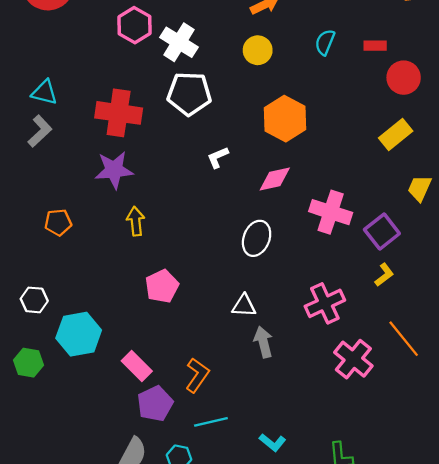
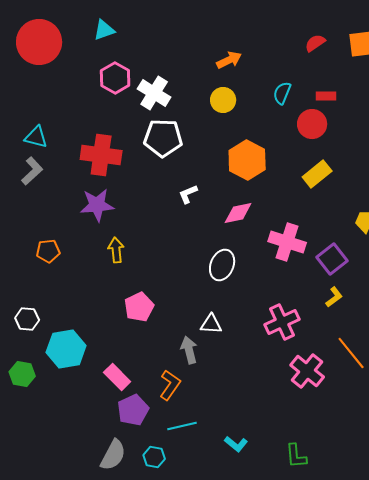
red circle: (404, 78) -> (312, 124), moved
yellow rectangle: (396, 135) -> (317, 174), moved
gray arrow: (263, 342) -> (189, 350), moved

